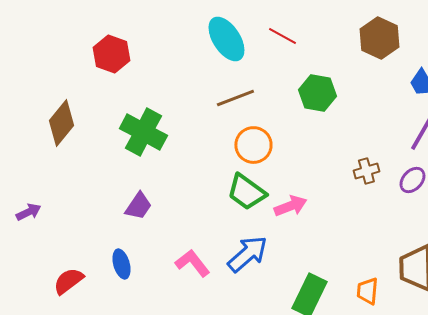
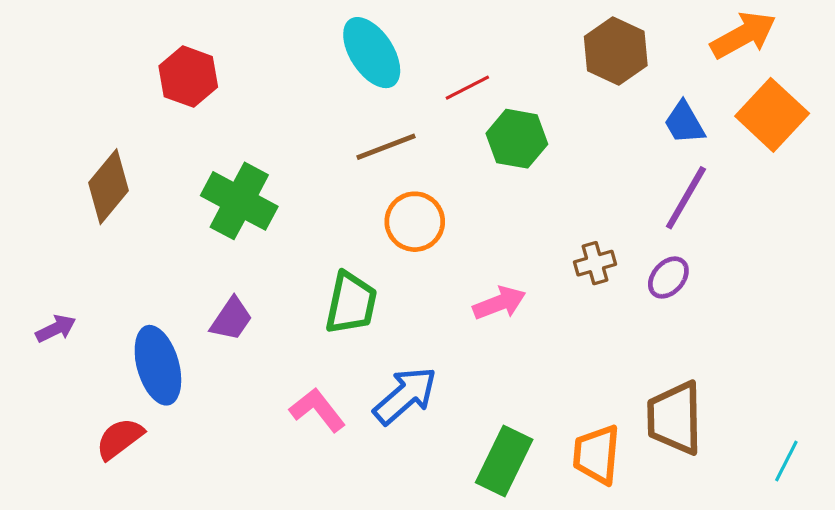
red line: (282, 36) -> (467, 88), moved, turned -56
green trapezoid: (246, 192) -> (351, 303), moved, turned -114
pink arrow: (290, 206) -> (499, 303), moved
blue ellipse: (121, 264) -> (158, 365), moved, size x1.6
orange trapezoid: (367, 291) -> (597, 455), size x1.4

